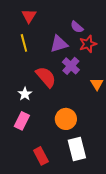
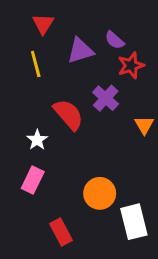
purple triangle: (59, 44) -> (80, 51), moved
orange circle: (66, 119) -> (100, 193), moved
white rectangle: (77, 149) -> (134, 222), moved

